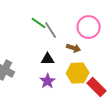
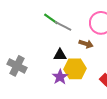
gray line: (51, 30) -> (63, 26), turned -30
yellow hexagon: (78, 73) -> (75, 69), moved

